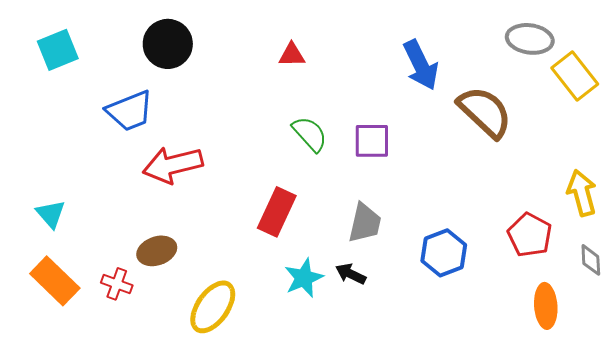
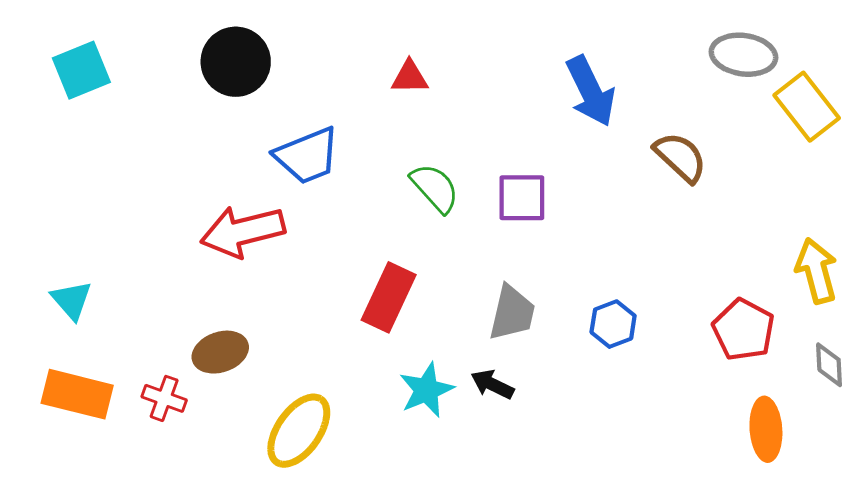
blue trapezoid: (130, 111) -> (307, 156), moved
brown semicircle: (485, 112) -> (680, 157), size x0.7
blue hexagon: (444, 253) -> (613, 324), moved, size x0.7
orange rectangle: (55, 281) -> (77, 394), turned -30

